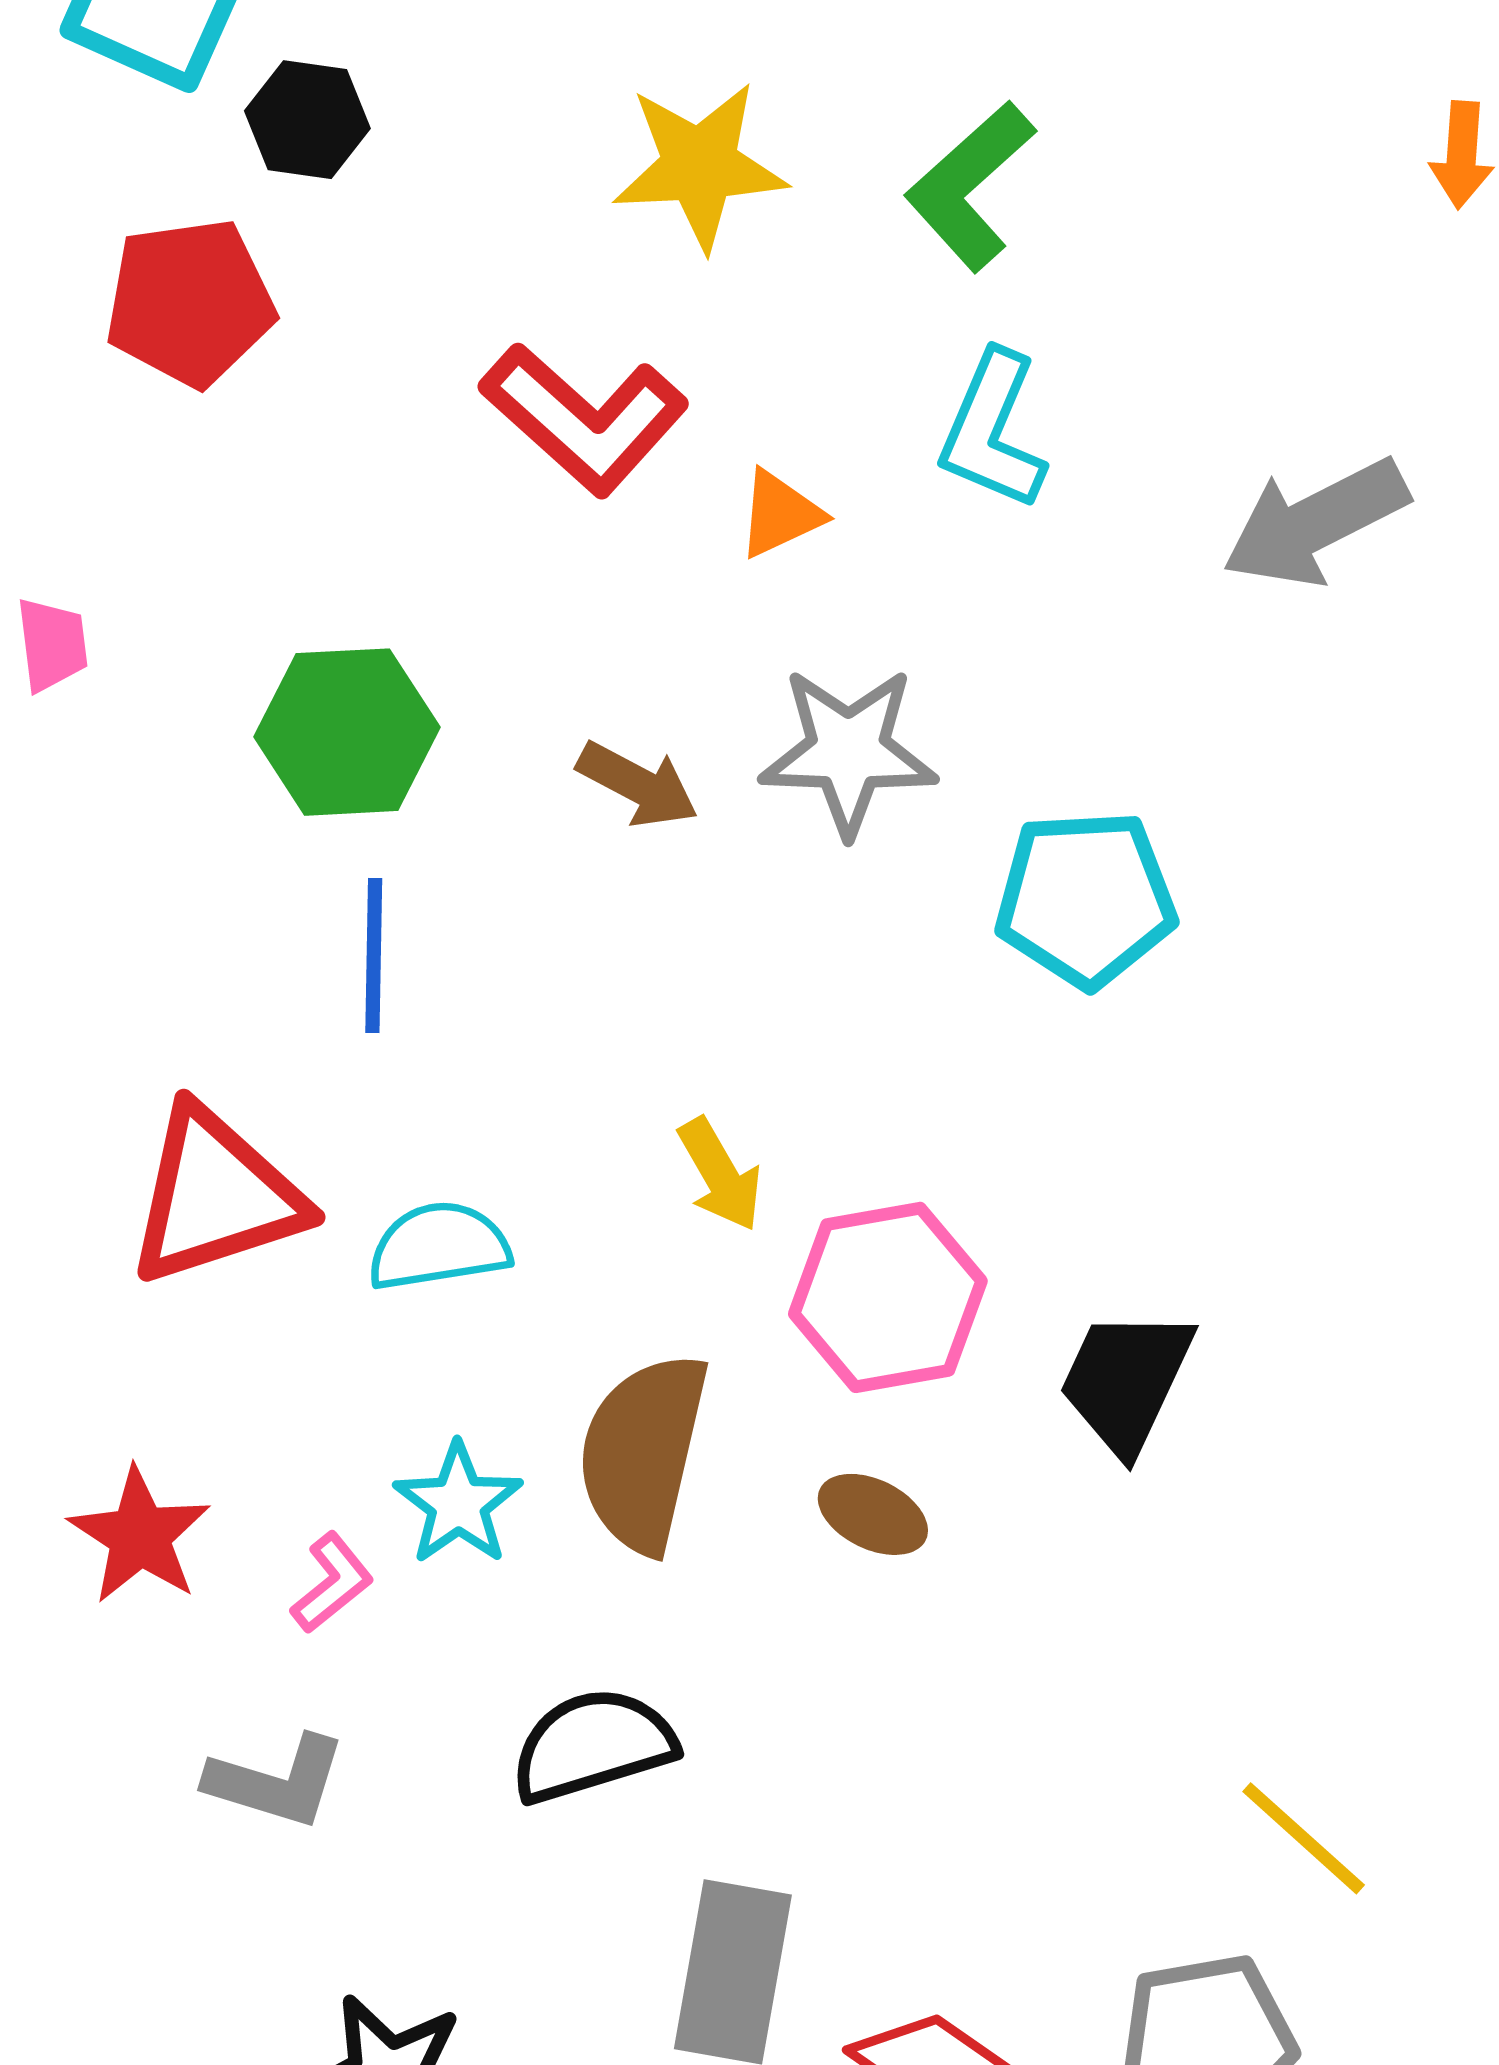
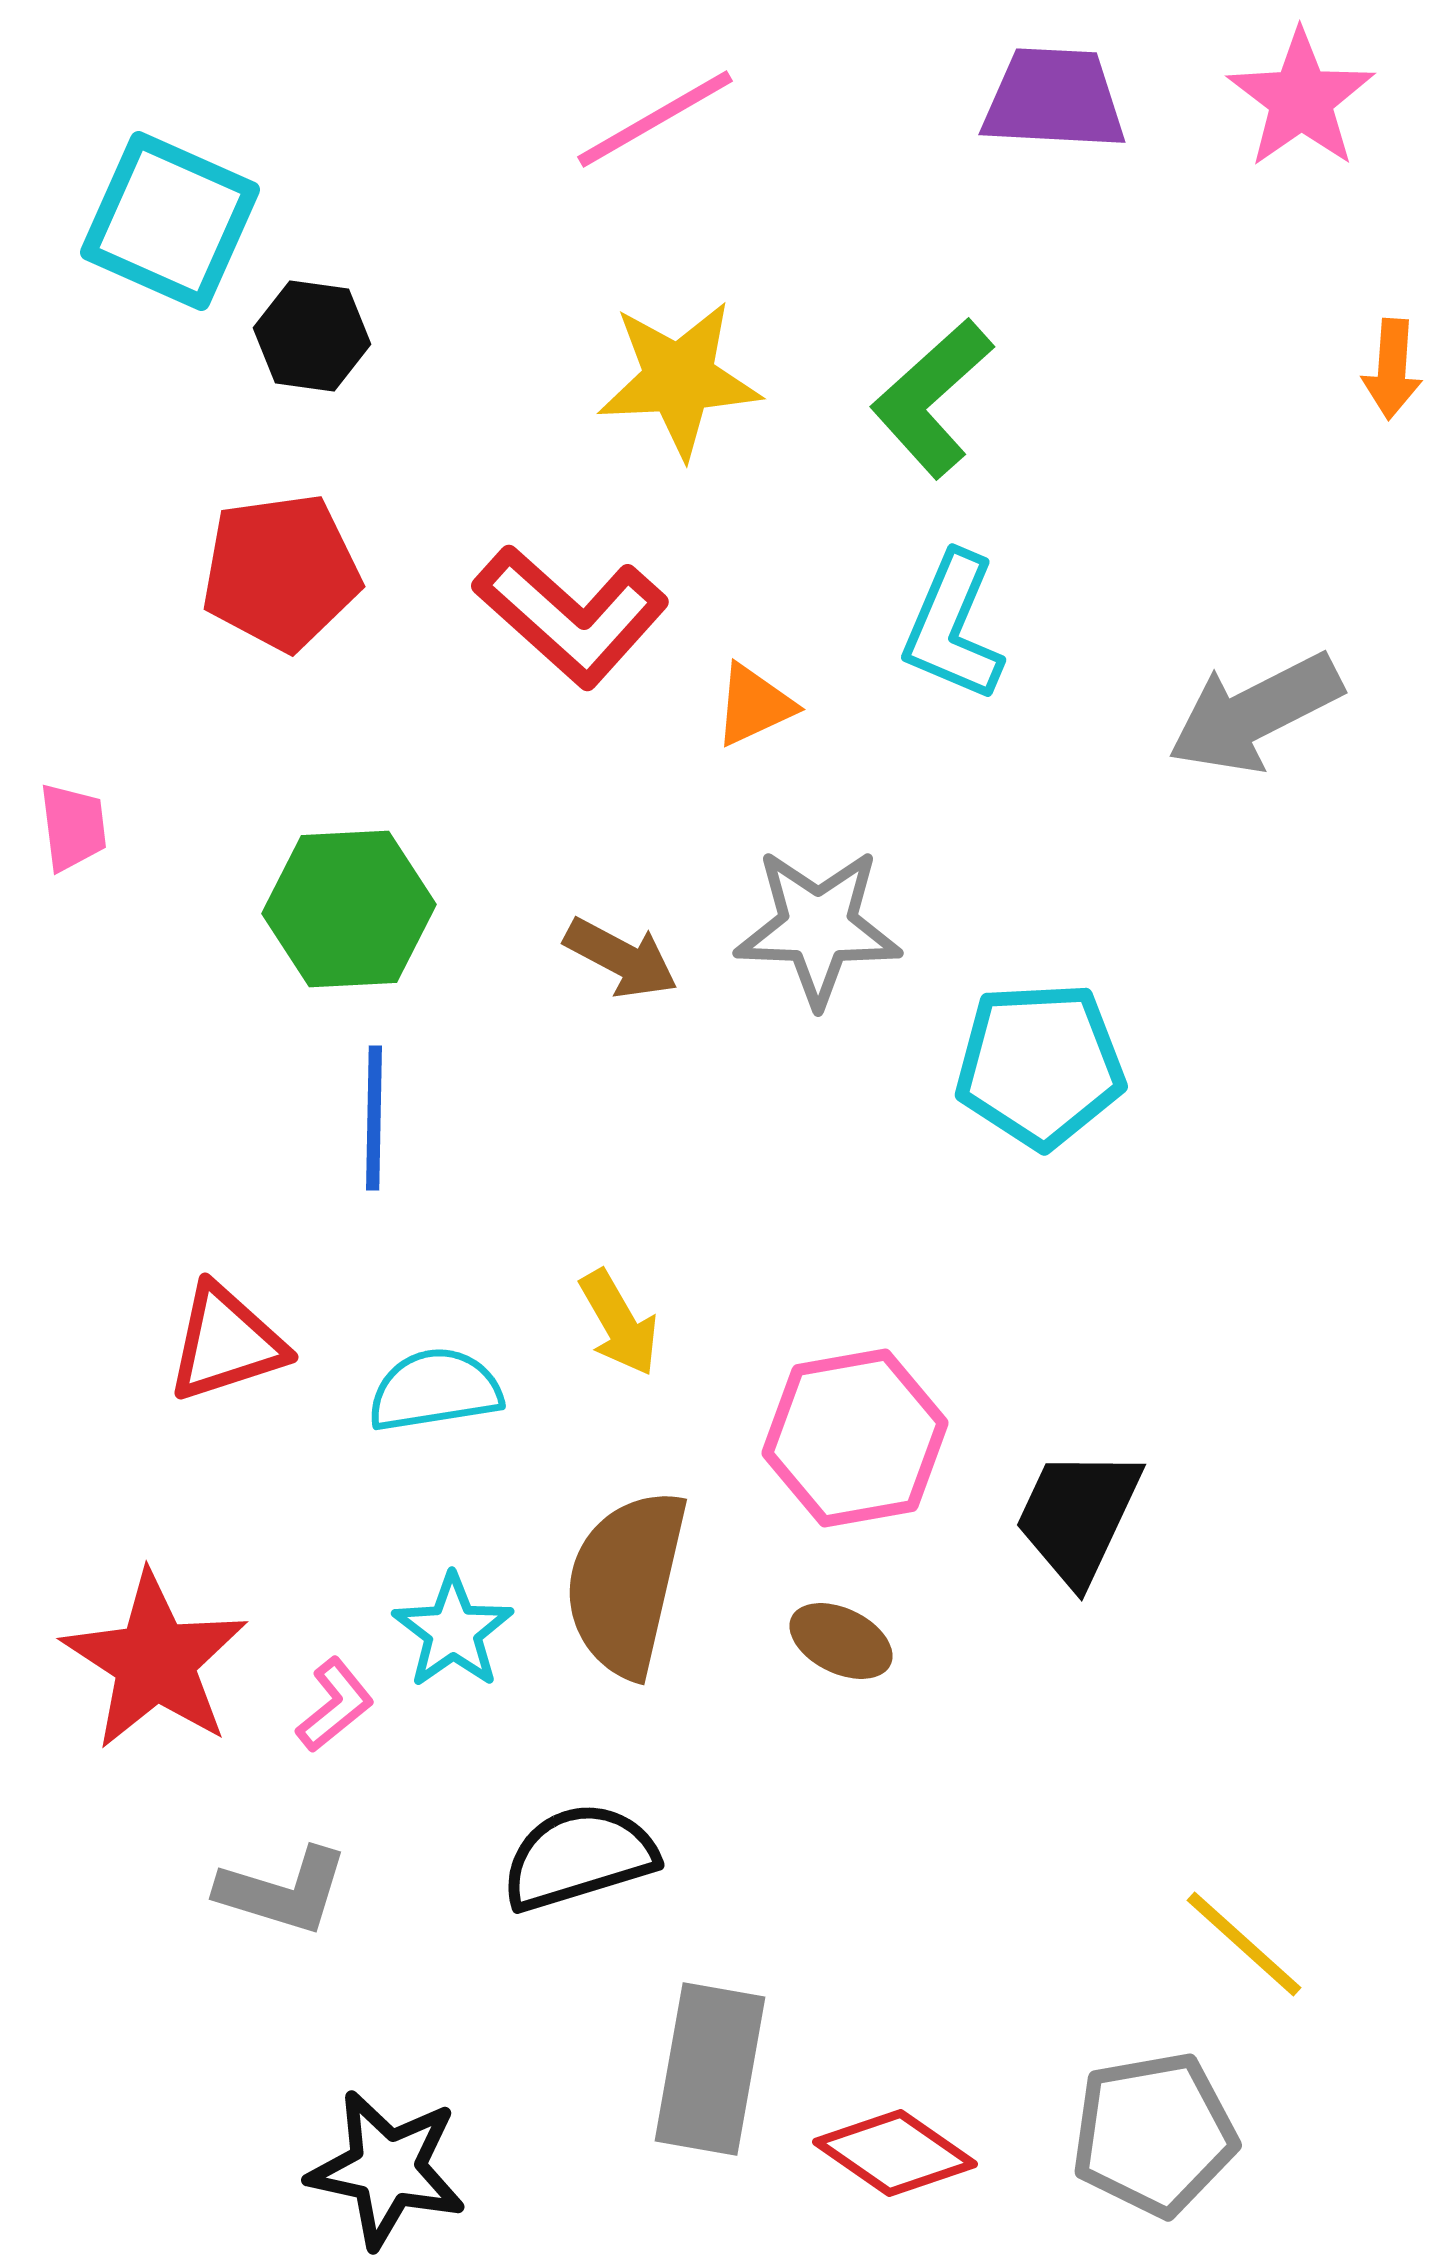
red pentagon: (190, 302) -> (281, 572), moved
yellow arrow: (720, 1175) -> (619, 1323), moved
red triangle: (216, 1196) -> (226, 1343), size x0.7
red star: (140, 1536) -> (155, 1661), size x1.4

